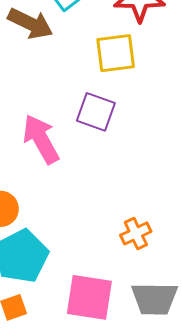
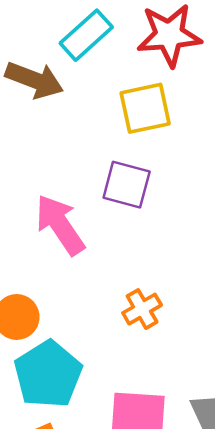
orange cross: (136, 233) -> (142, 309), moved

